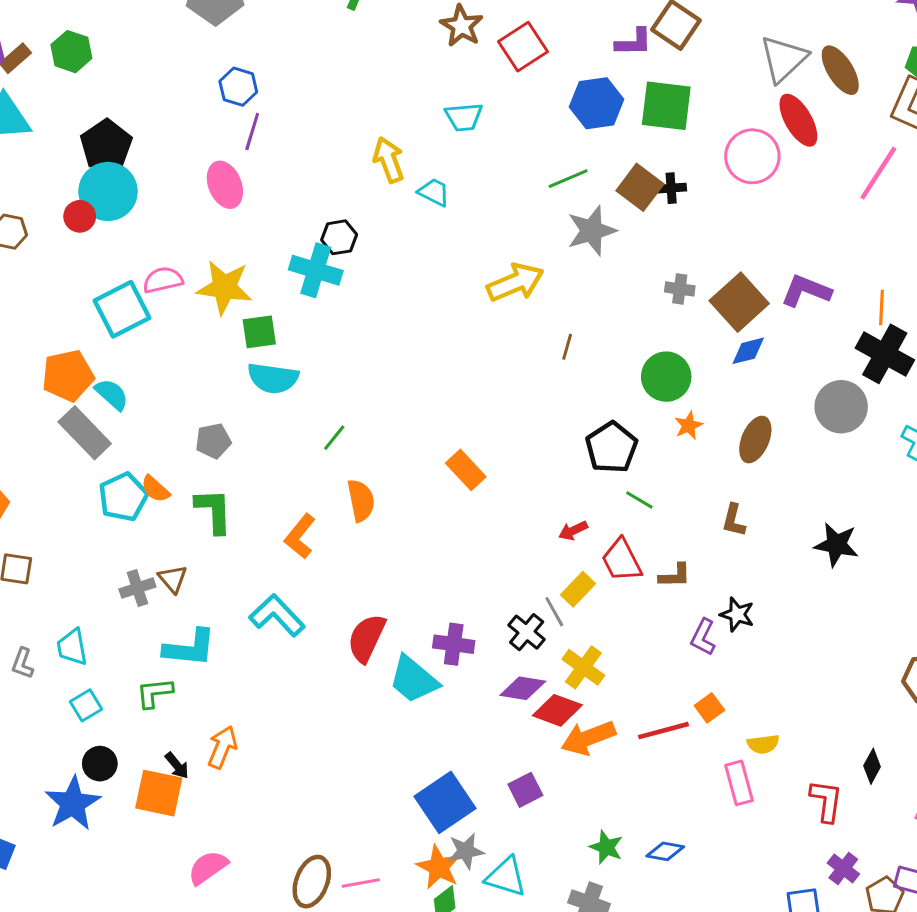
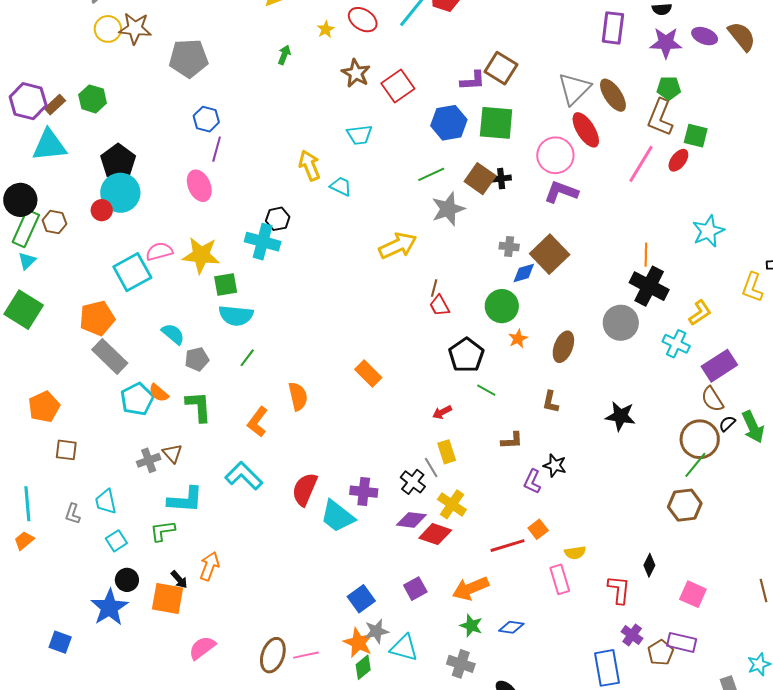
purple L-shape: (806, 291) -> (561, 192), moved
blue diamond: (748, 351) -> (524, 273), moved
cyan semicircle: (112, 394) -> (173, 334), moved
green line: (334, 438) -> (247, 358), moved
red trapezoid: (622, 560) -> (440, 306), moved, size x0.7
yellow rectangle: (578, 589) -> (447, 452), turned -60
orange arrow: (588, 738) -> (471, 588), moved
blue square: (445, 802) -> (361, 599), size x0.7

